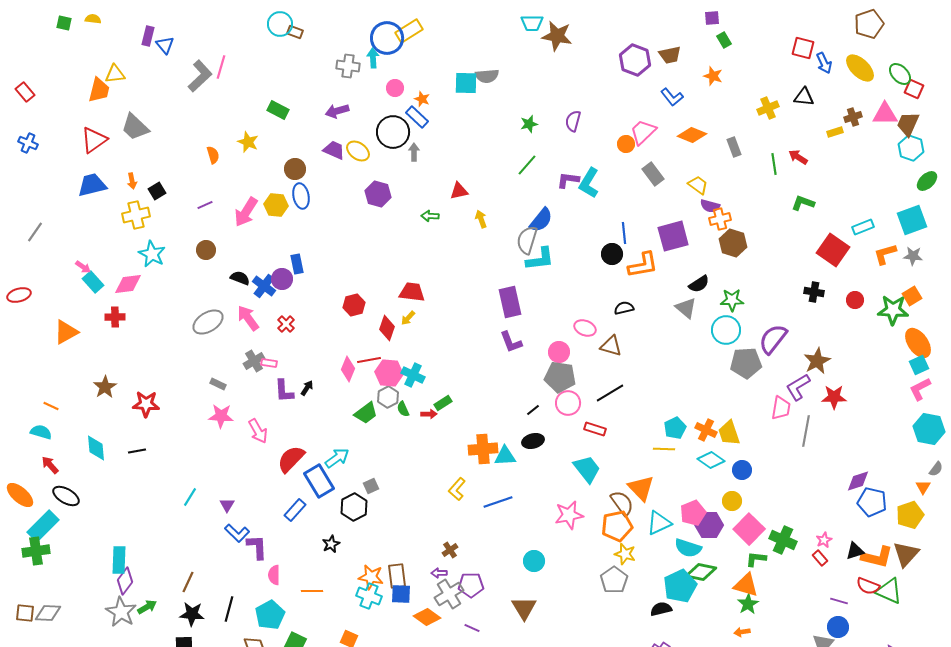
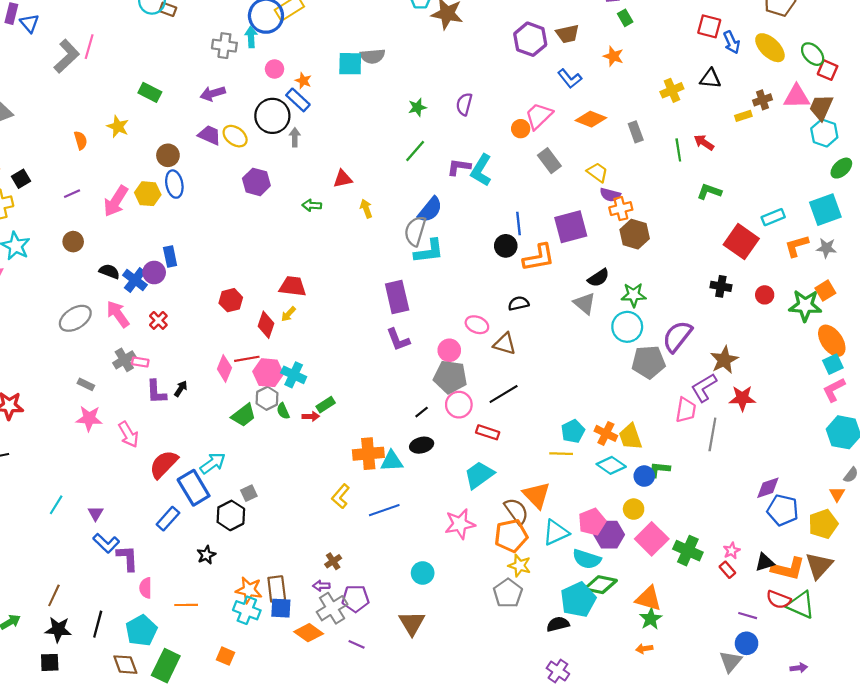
cyan trapezoid: (587, 469) -> (479, 475), turned -88
green L-shape: (756, 559) -> (659, 470), moved

